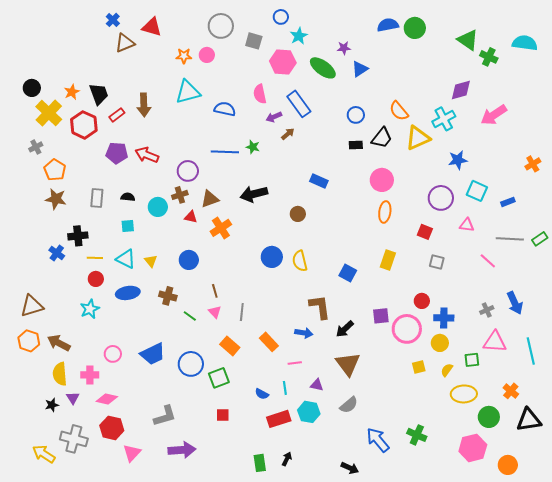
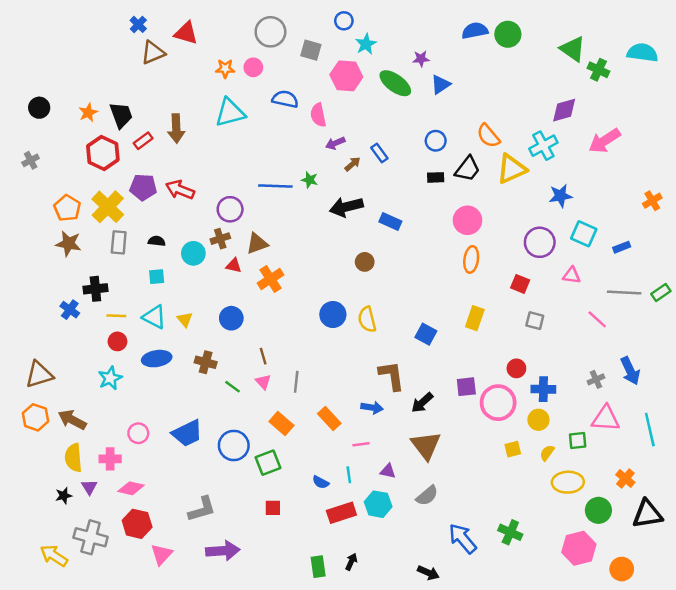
blue rectangle: (299, 104) -> (379, 153), moved, size x0.6
blue semicircle: (225, 109) -> (285, 99), moved
yellow cross: (49, 113) -> (108, 207), moved
gray cross: (36, 147) -> (31, 160), moved
black arrow: (254, 194) -> (346, 207), moved

